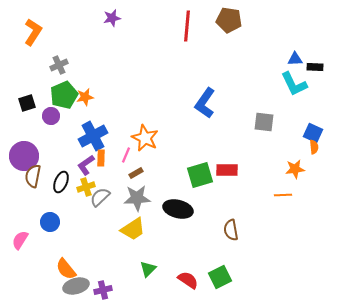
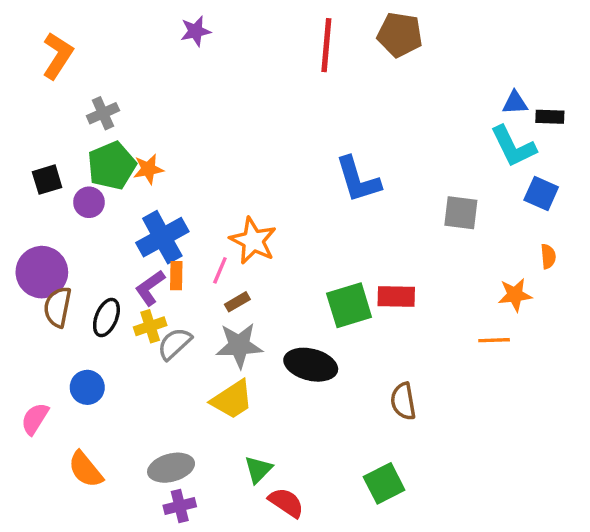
blue L-shape: (205, 103) -> (358, 180), turned -52
blue square: (313, 133) -> (541, 194), moved
orange semicircle: (66, 269) -> (85, 469), moved
red semicircle: (188, 280) -> (286, 503), moved
gray ellipse: (76, 286) -> (171, 468), moved

